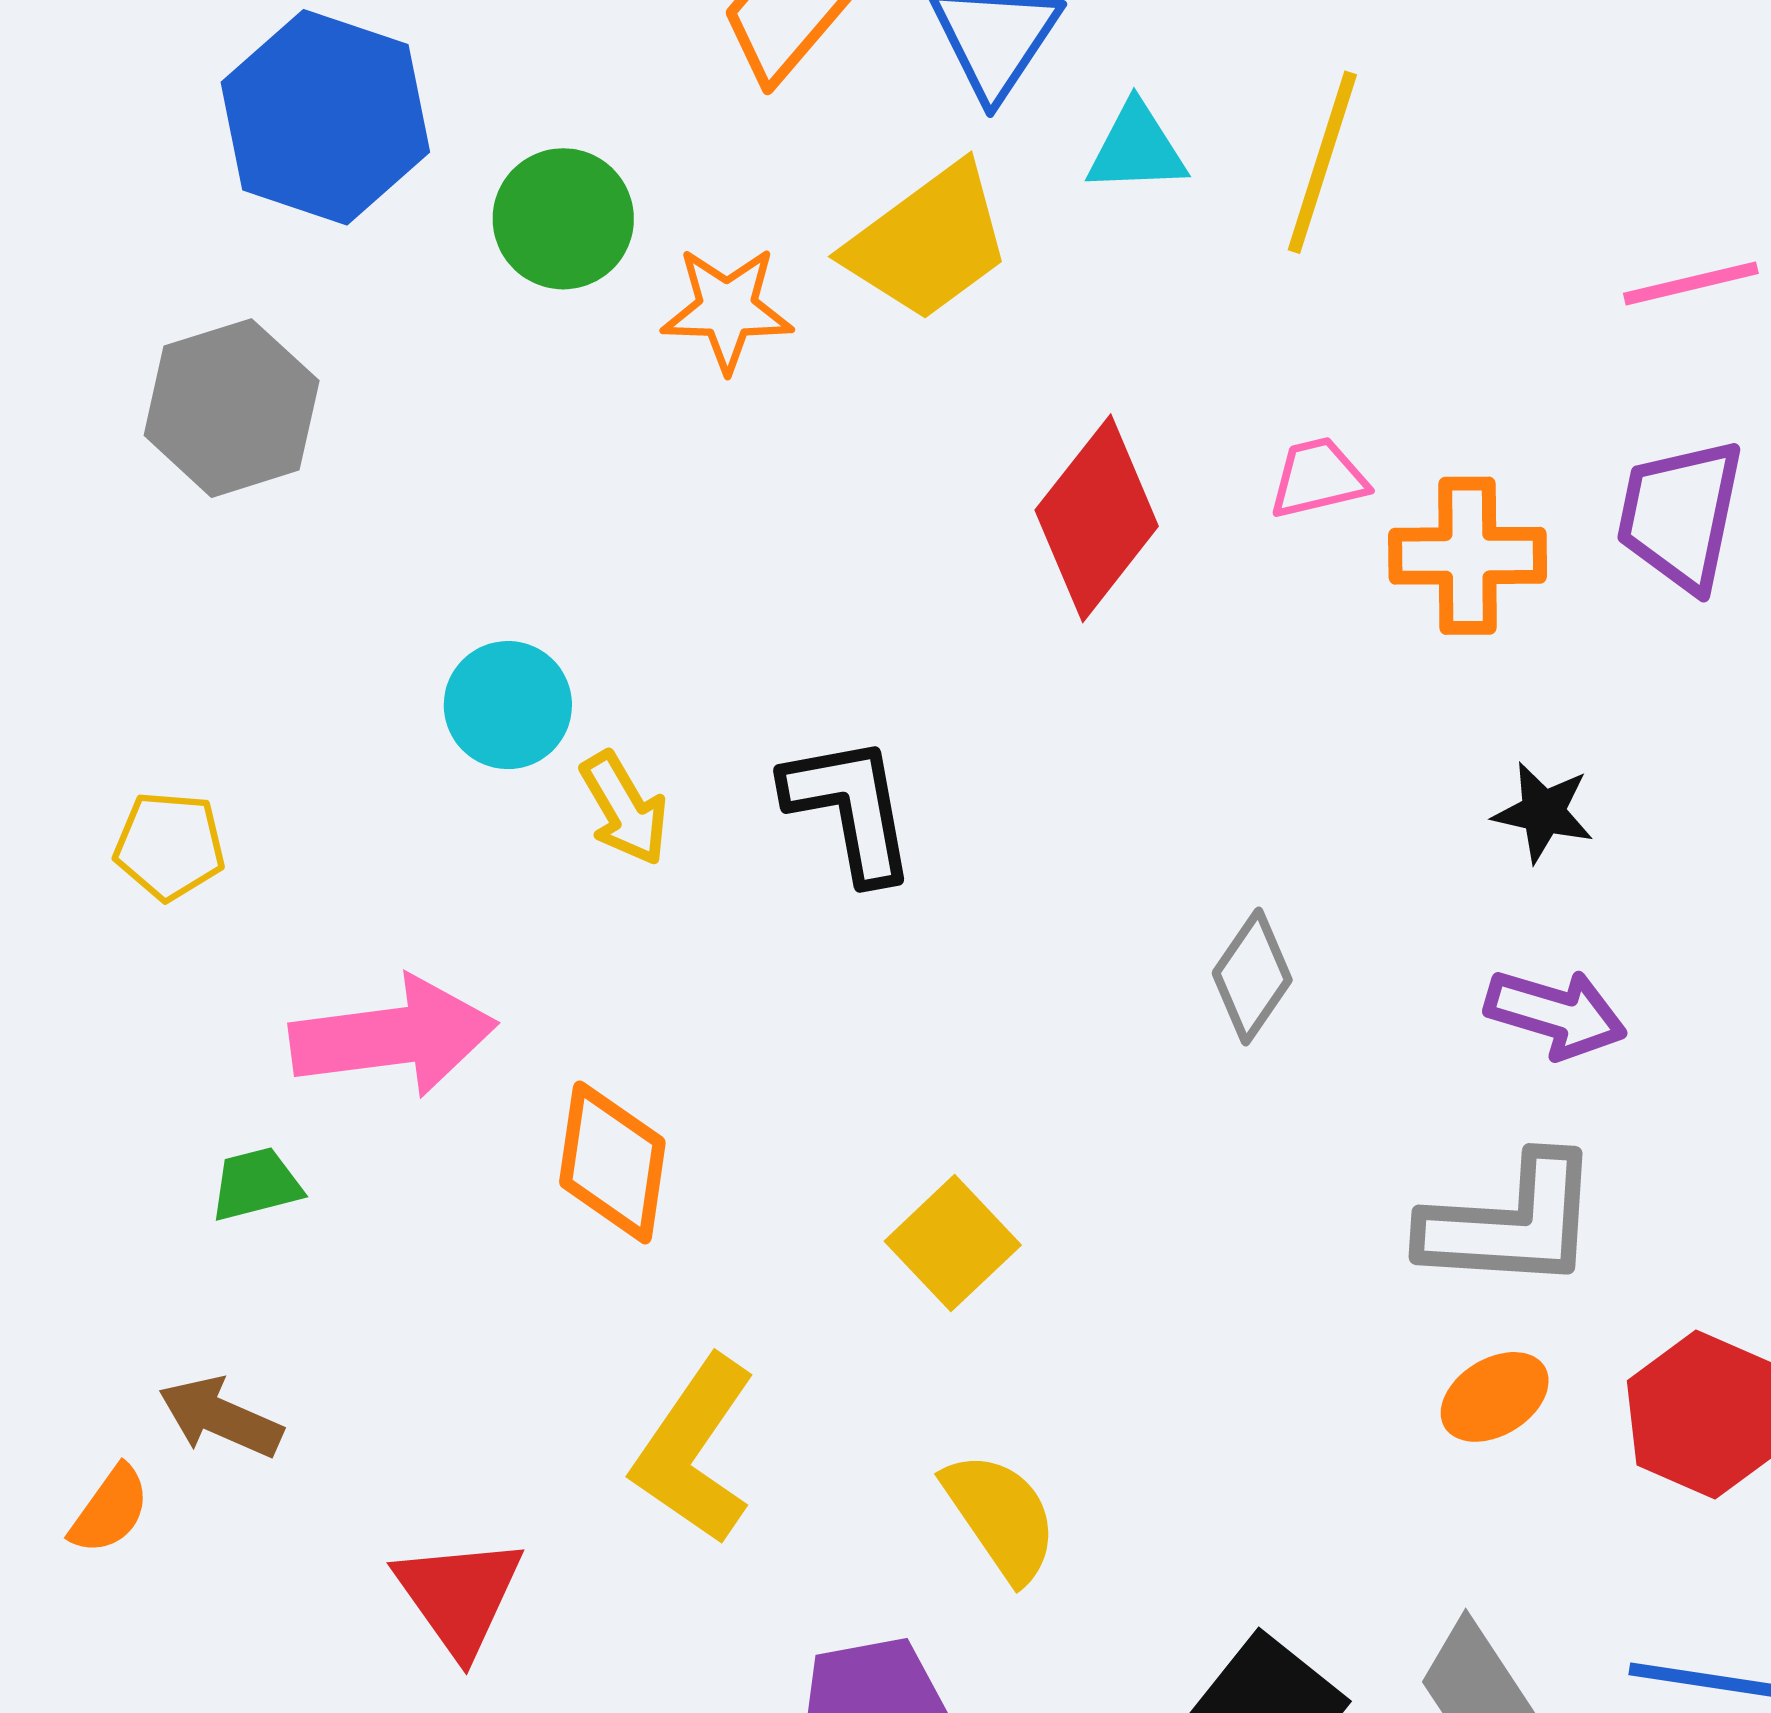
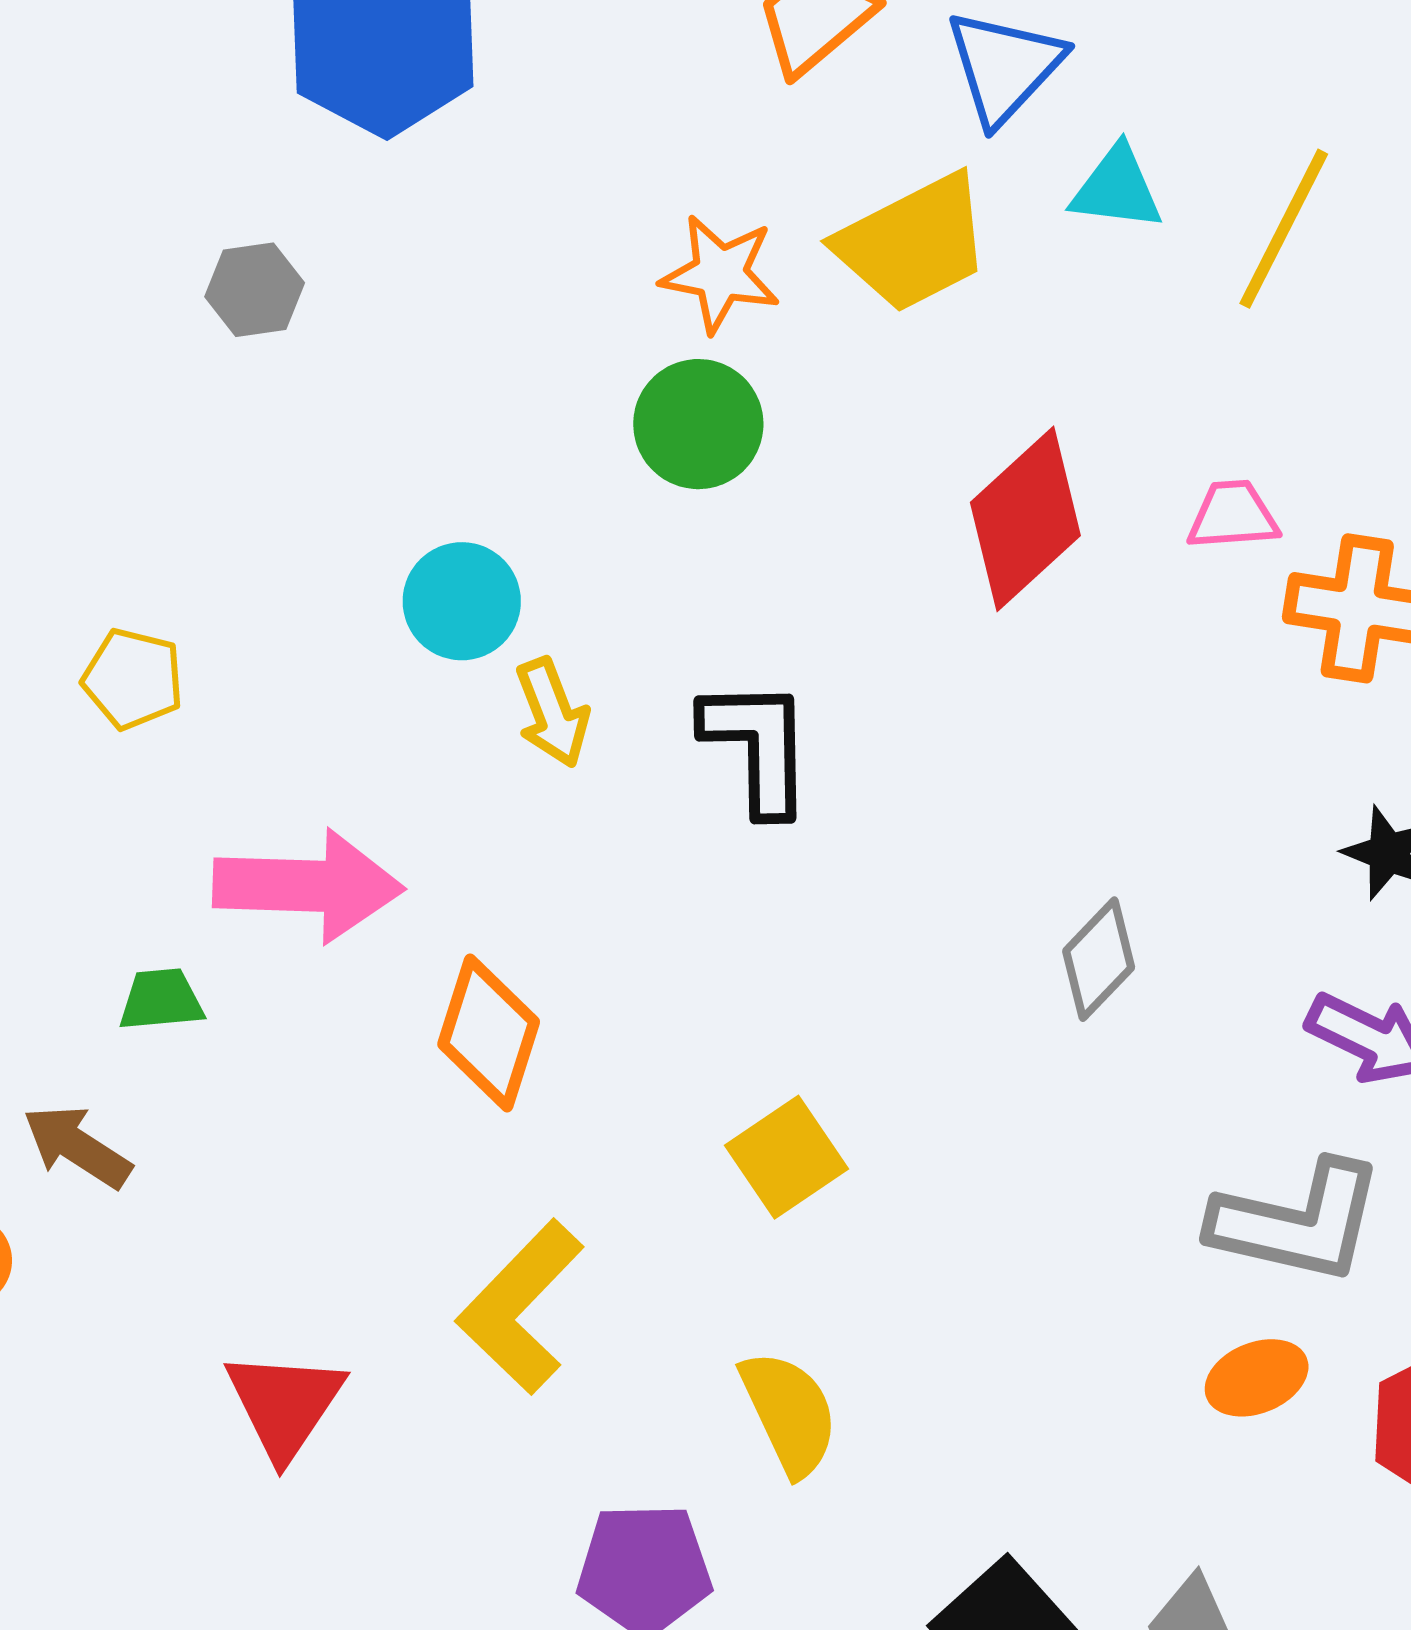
green circle: (563, 219) -> (698, 424), moved
gray hexagon: (232, 408) -> (255, 290), size x0.6
brown arrow: (220, 1417) -> (77, 1147), moved

